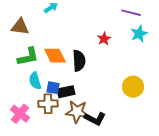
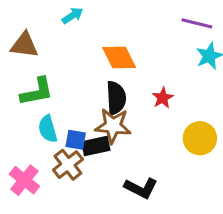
red star: (104, 39) -> (163, 98), moved
orange diamond: (55, 56) -> (119, 57), moved
brown cross: (48, 104) -> (68, 165), turned -36
brown star: (77, 112) -> (113, 126), moved

